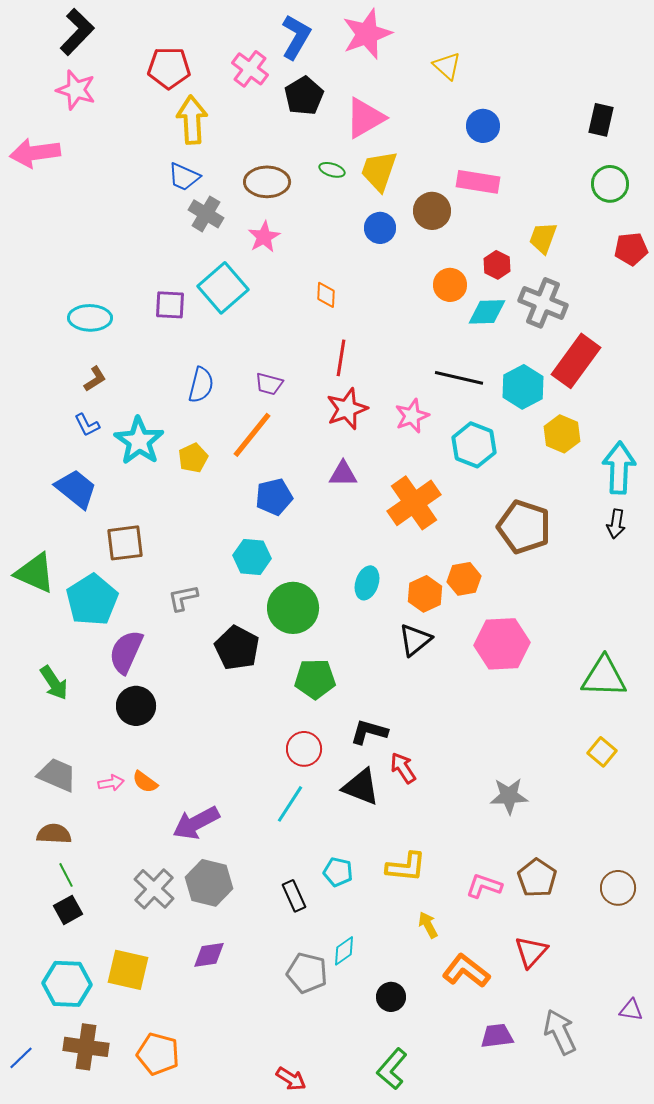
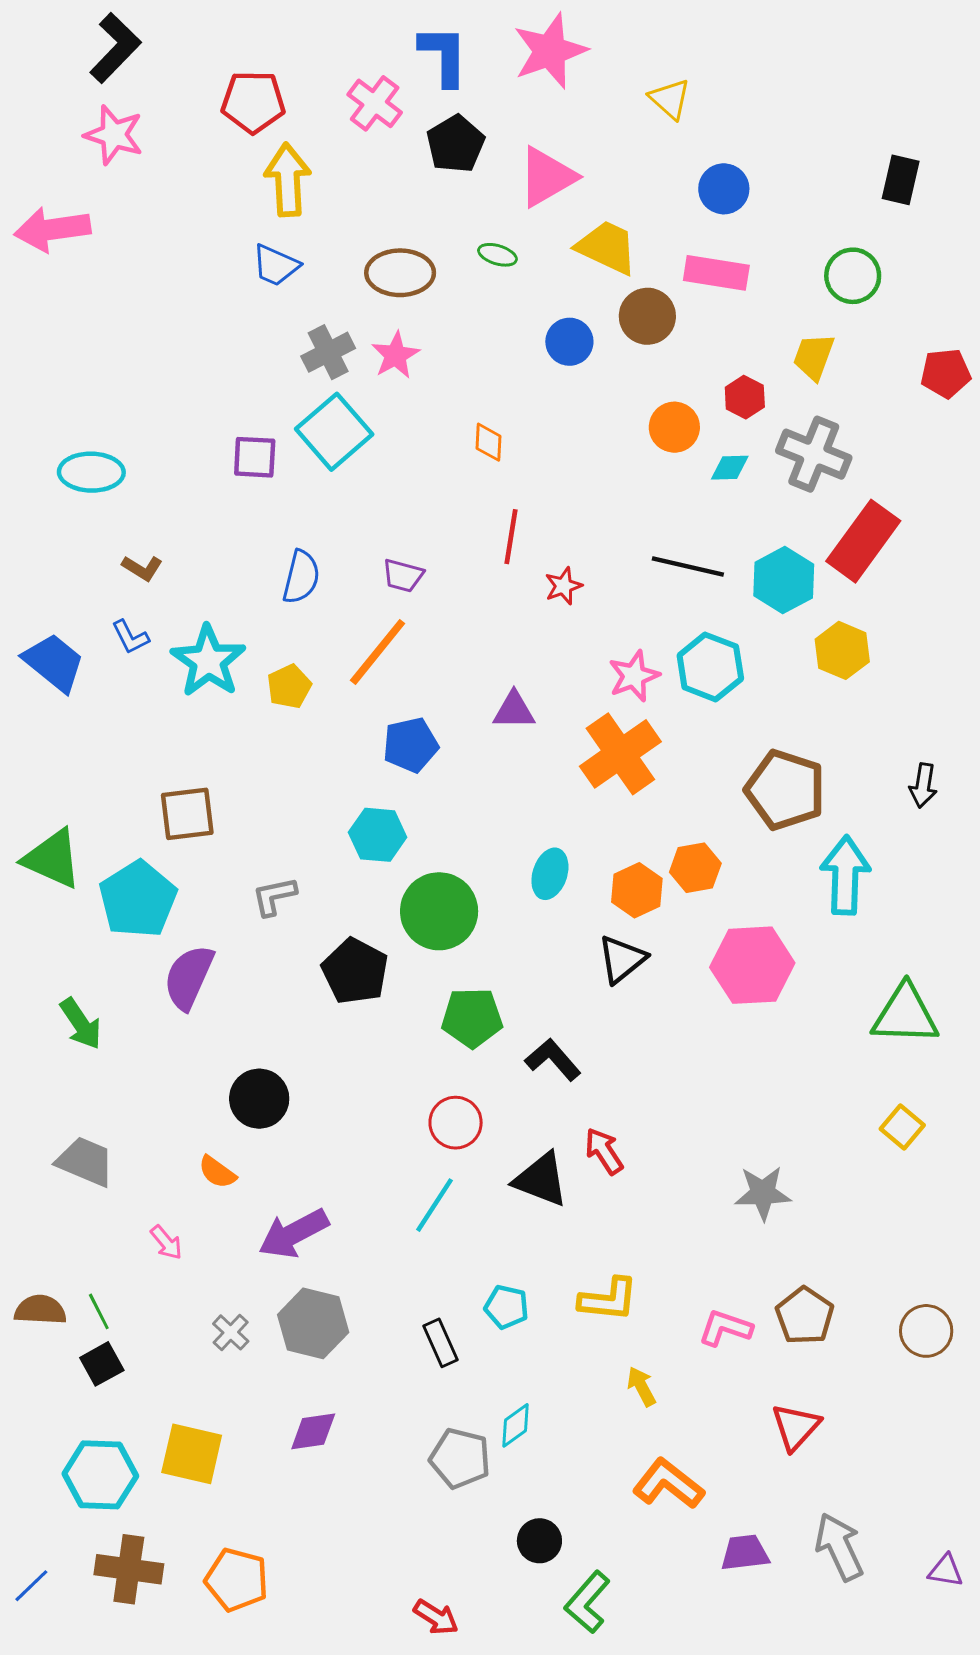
blue L-shape: (296, 37) -> (444, 55), turned -30
yellow trapezoid: (379, 171) -> (607, 247), moved, turned 96
green circle: (610, 184) -> (853, 276), moved
gray cross: (206, 214) -> (328, 352), moved, turned 32
cyan diamond: (487, 312) -> (730, 468), size x0.7
cyan ellipse: (90, 318) -> (91, 472), moved
brown L-shape: (95, 379) -> (142, 568), turned 64
red star: (347, 409) -> (563, 586), moved, size x0.6
pink star: (412, 416) -> (634, 676), moved
cyan arrow: (619, 468) -> (845, 875), moved
blue trapezoid: (76, 489) -> (54, 662), moved
black circle: (136, 706) -> (259, 1099), moved
black L-shape: (369, 732) -> (553, 1060), moved, turned 33
pink arrow: (111, 783) -> (166, 1243), moved, turned 60
brown semicircle: (54, 834) -> (40, 1310), moved
gray cross: (154, 889) -> (231, 1332), size x0.6
orange L-shape: (466, 971) -> (668, 1484), moved
black circle: (391, 997) -> (539, 1541), moved
purple triangle: (631, 1010) -> (946, 1571), moved

